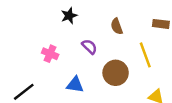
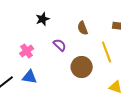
pink cross: (50, 54) -> (27, 51), turned 32
blue triangle: (75, 85) -> (30, 77), moved

